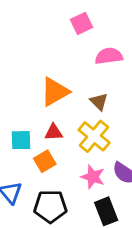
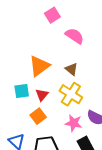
pink semicircle: (109, 56) -> (75, 36), turned 48
red triangle: (54, 132) -> (42, 95), turned -40
cyan square: (21, 140) -> (22, 91), moved

